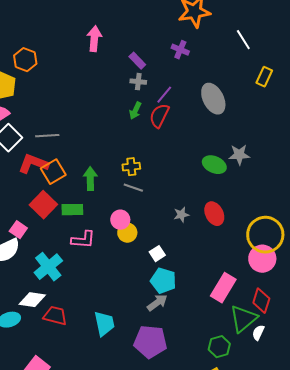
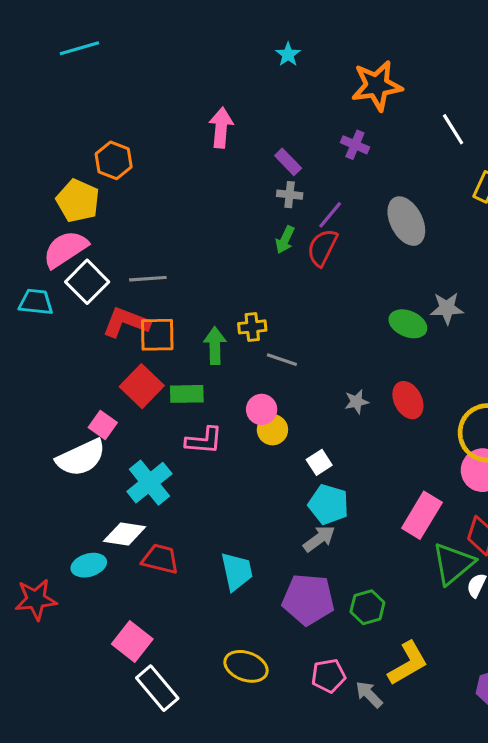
yellow cross: (131, 167) -> (252, 327), moved
orange square: (53, 172) -> (157, 335), turned 30
green hexagon: (219, 347) -> (367, 607), moved

